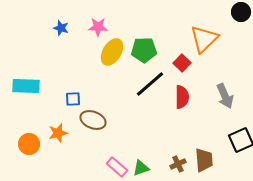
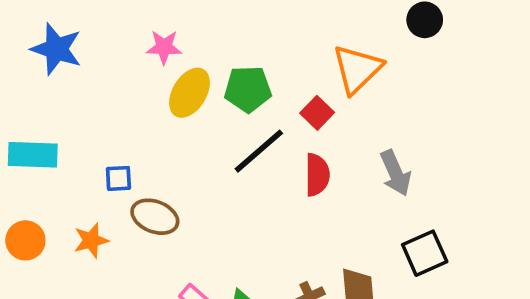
blue star: (61, 28) -> (56, 49), moved, size x1.8
orange circle: (29, 144) -> (25, 240), moved

